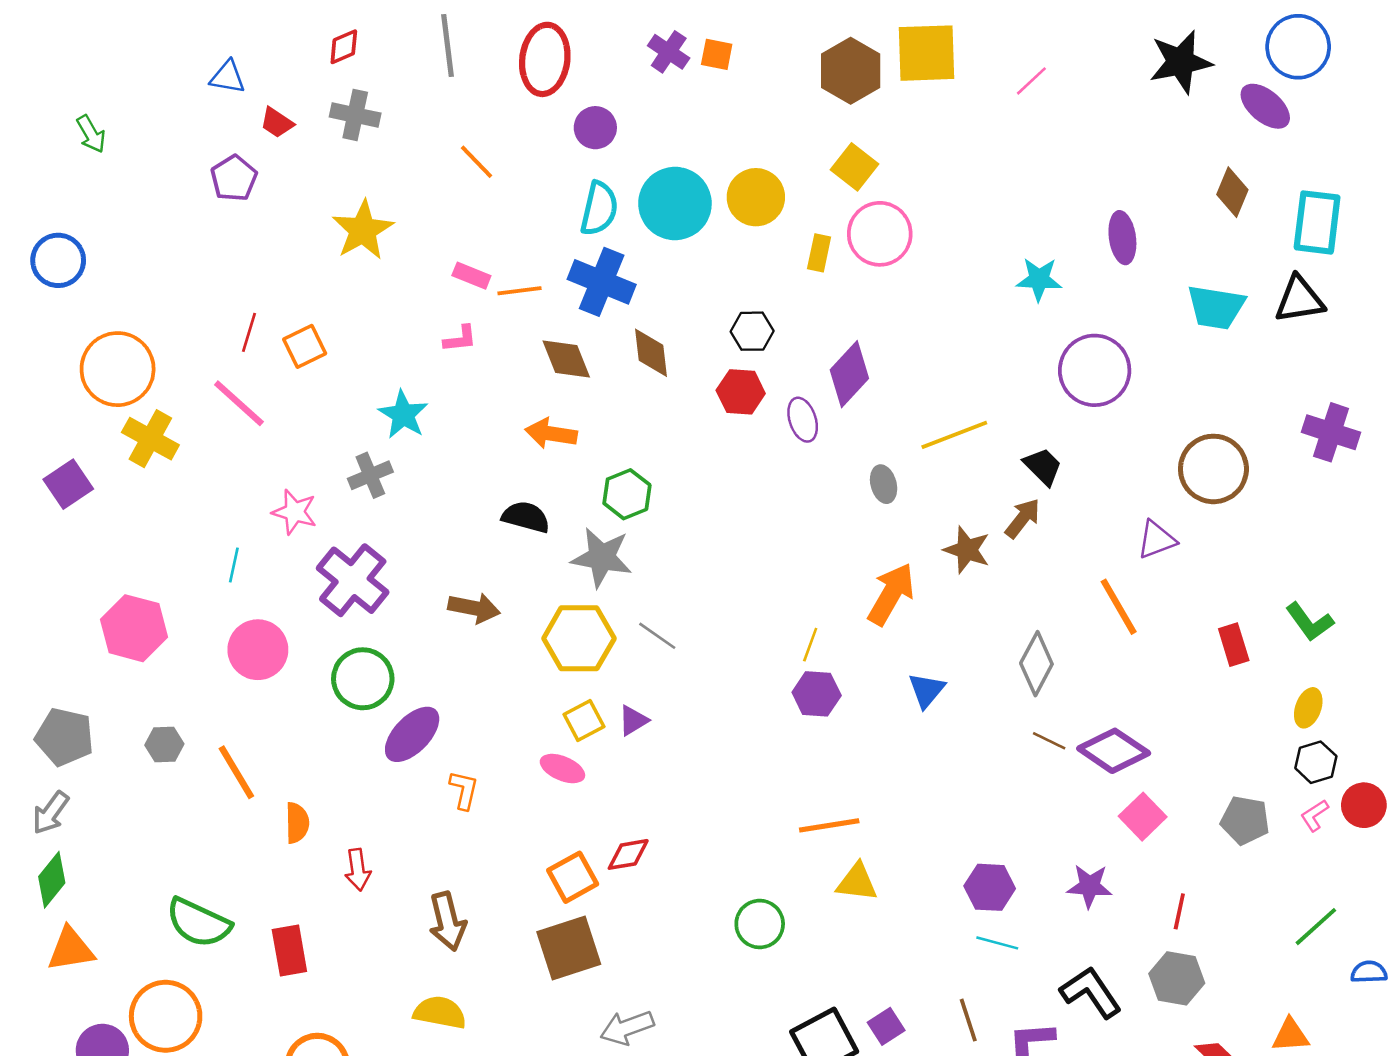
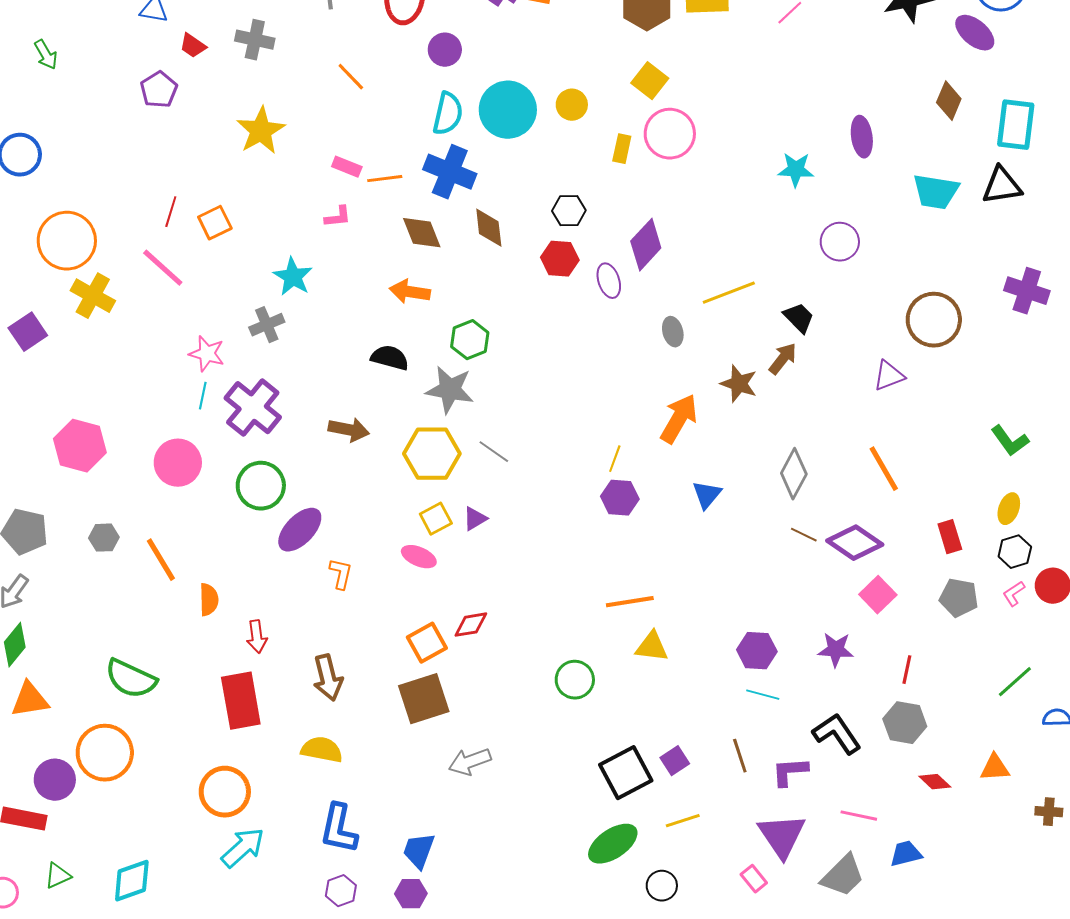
yellow circle: (756, 197) -> (572, 105), size x0.7
purple circle: (1095, 370) -> (840, 242), size x0.7
cyan line: (234, 565) -> (203, 396), moved
orange line: (1119, 607) -> (884, 469), moved
red rectangle: (1234, 645) -> (950, 537), moved
red rectangle: (289, 951) -> (241, 701), moved, size x1.4

